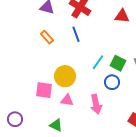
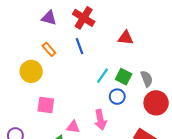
red triangle: (122, 16) -> (126, 38), moved
yellow circle: (65, 76) -> (31, 71), moved
pink triangle: (67, 100) -> (73, 127), moved

